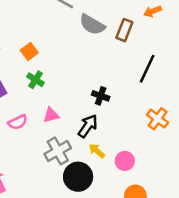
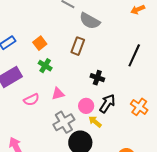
brown rectangle: (124, 30) -> (78, 46), moved
orange cross: (158, 119) -> (139, 107), moved
black arrow: (88, 126) -> (107, 103), moved
pink circle: (125, 161) -> (86, 106), moved

